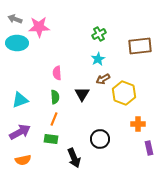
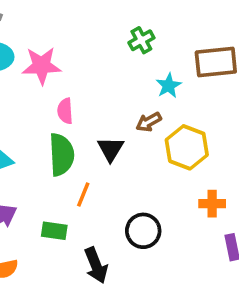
pink star: (39, 27) -> (42, 66), moved
cyan star: (98, 59) -> (169, 86), moved
green semicircle: (55, 97) -> (62, 155), size x1.6
orange line: (54, 119) -> (83, 195), moved

